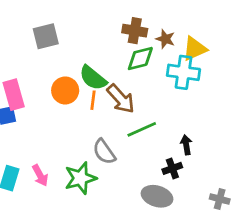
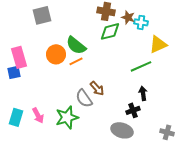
yellow triangle: (195, 49) -> (158, 44), moved
cyan cross: (183, 72) -> (141, 22), moved, size x0.6
brown arrow: (121, 99) -> (97, 88), moved, size x0.7
orange line: (93, 100) -> (76, 61), turned 56
green line: (142, 129) -> (141, 66), moved

